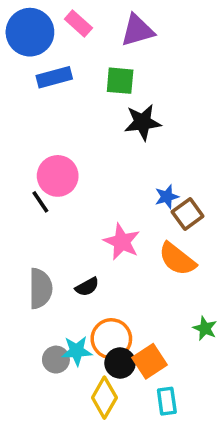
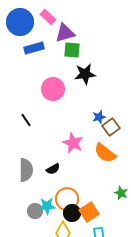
purple triangle: (137, 30) -> (65, 33), moved
pink circle: (58, 176) -> (53, 89), moved

